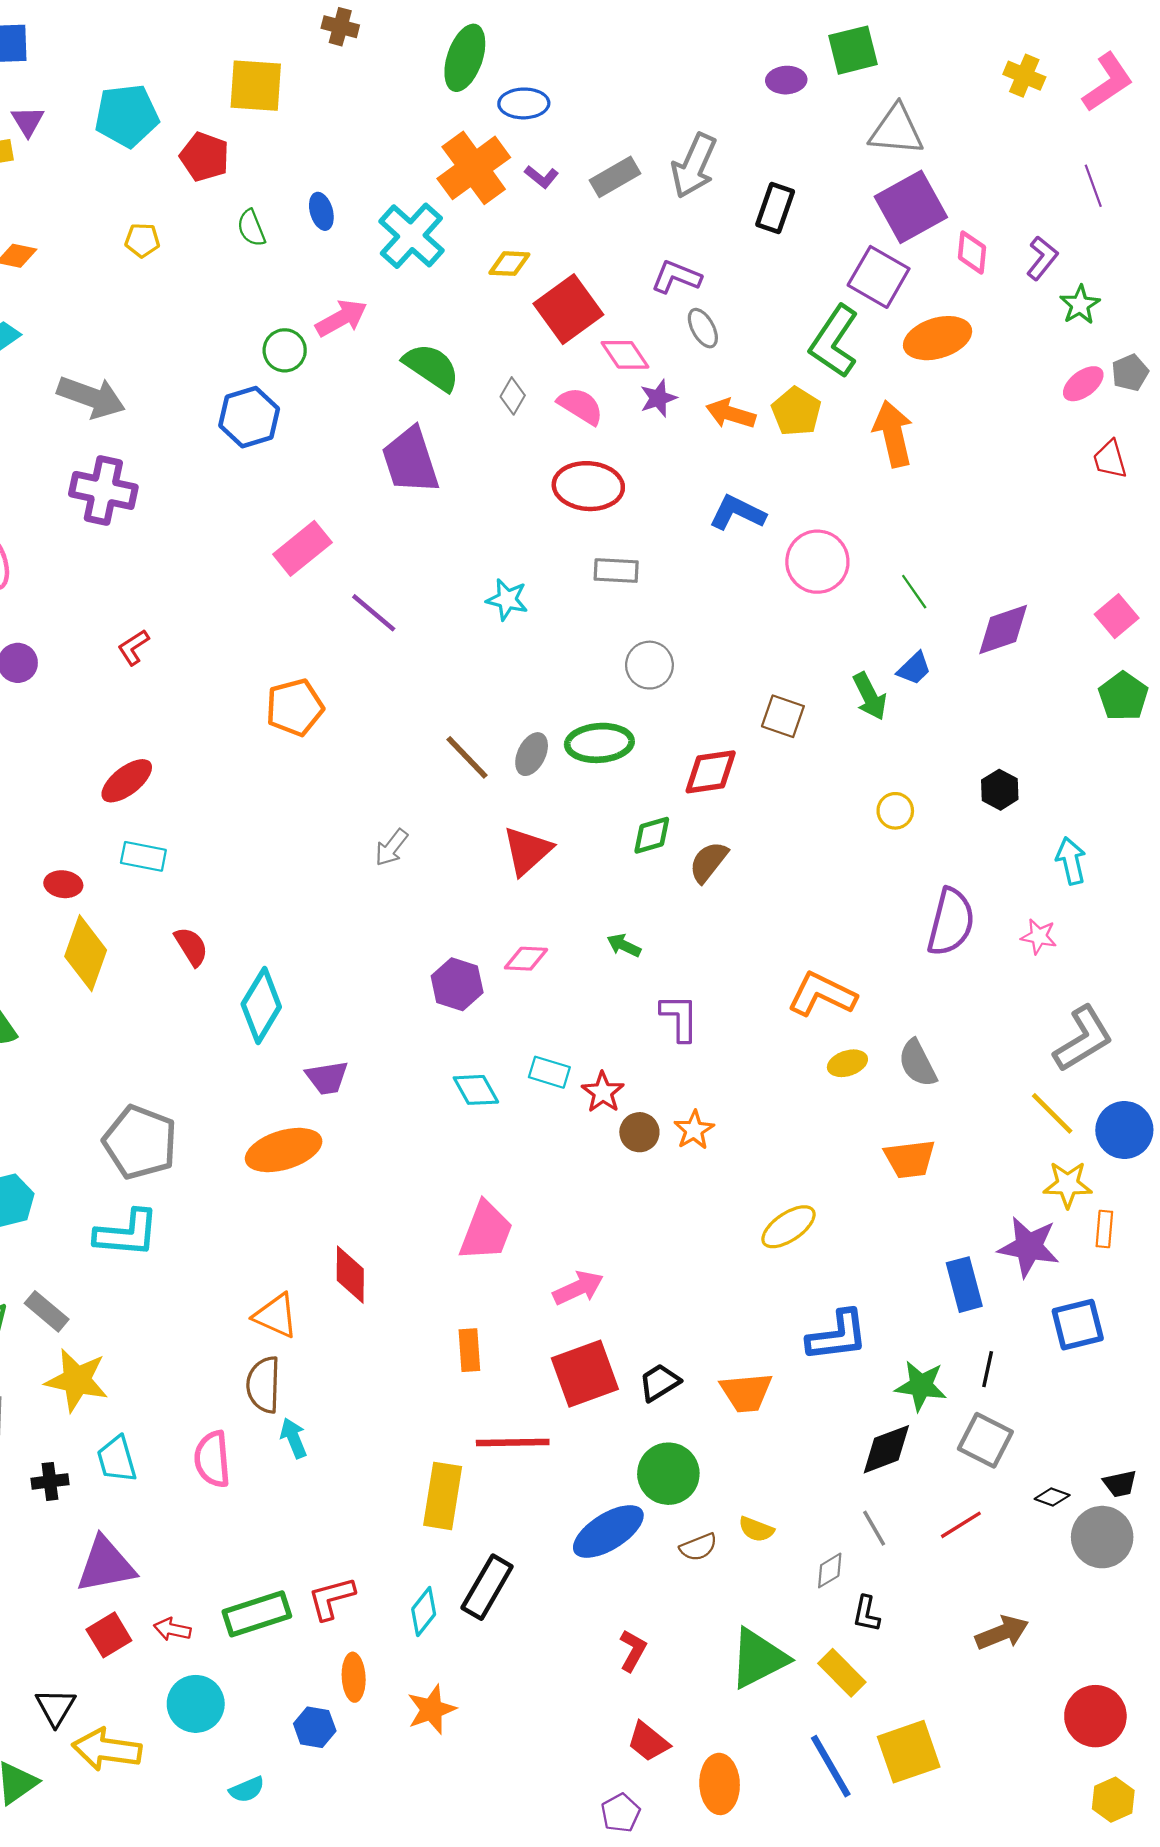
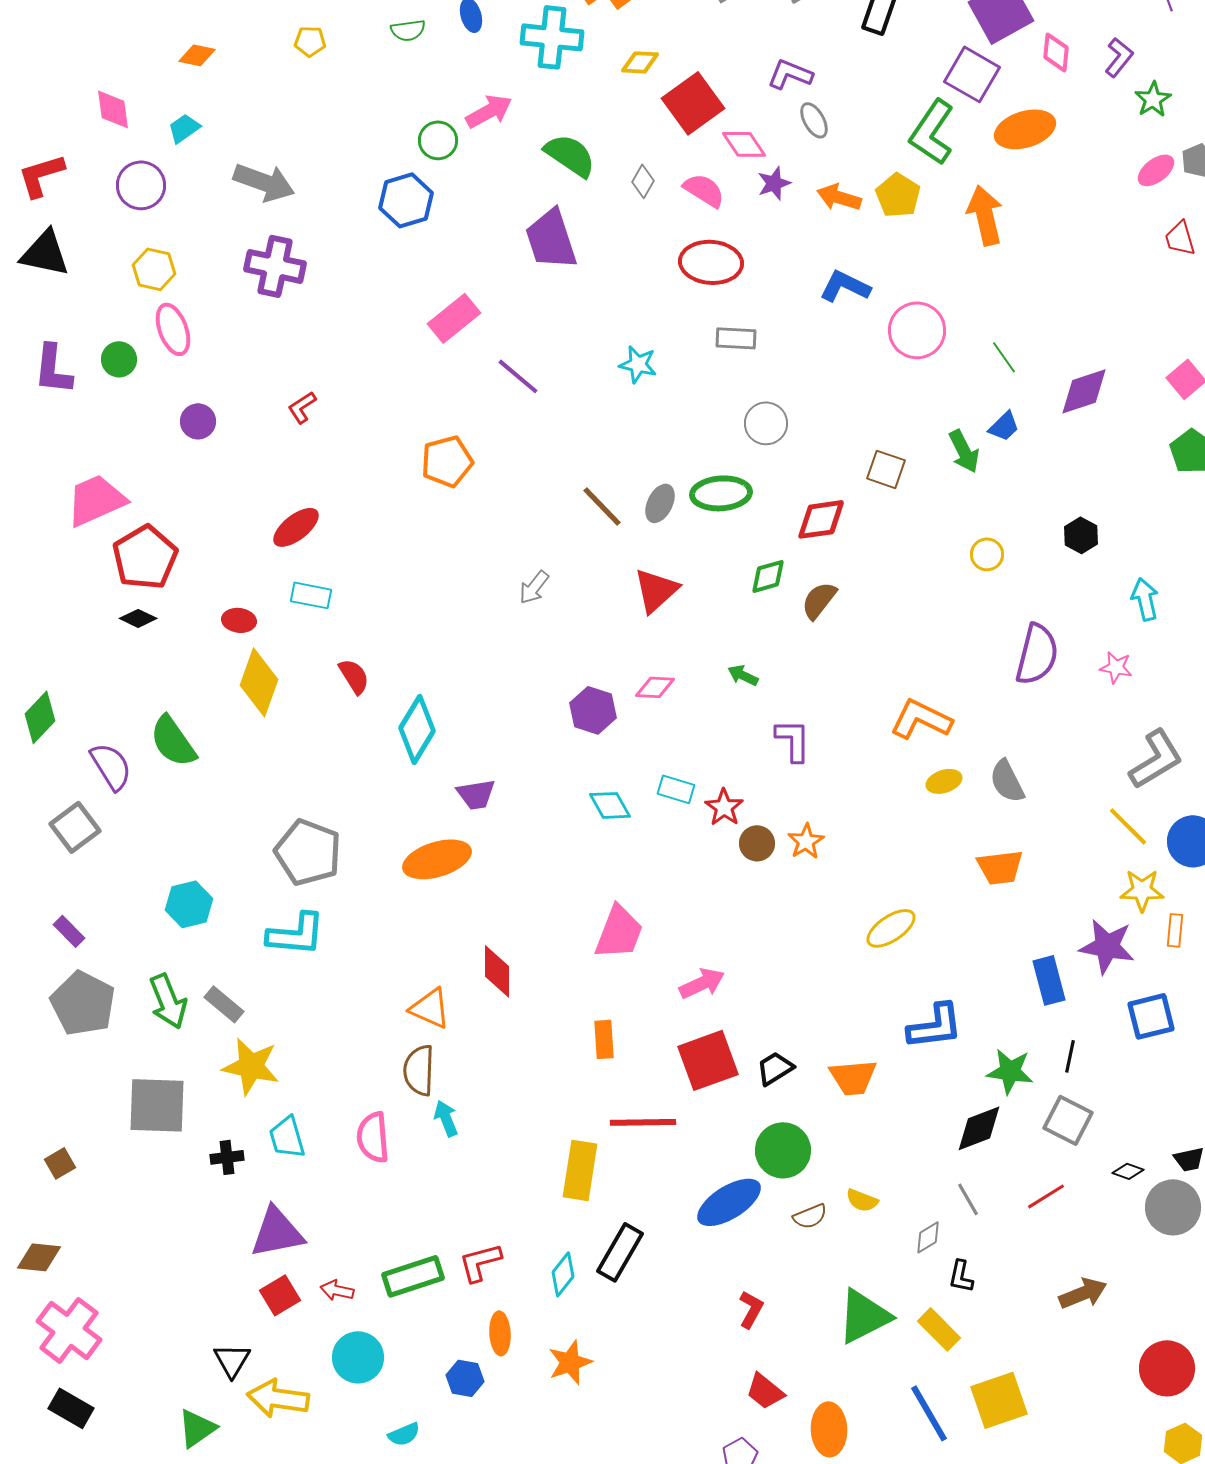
green semicircle: (251, 228) -> (408, 30), turned -76
cyan cross: (411, 236) -> (552, 37), turned -36

